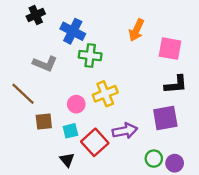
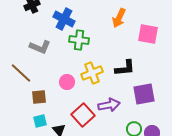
black L-shape: (176, 84) -> (125, 68), moved
cyan square: (70, 131) -> (40, 121), moved

